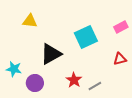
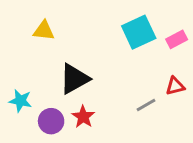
cyan square: (86, 37) -> (139, 32), moved
red star: (74, 80) -> (83, 117), moved
gray line: (95, 86) -> (146, 105), moved

